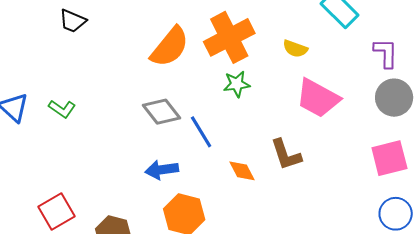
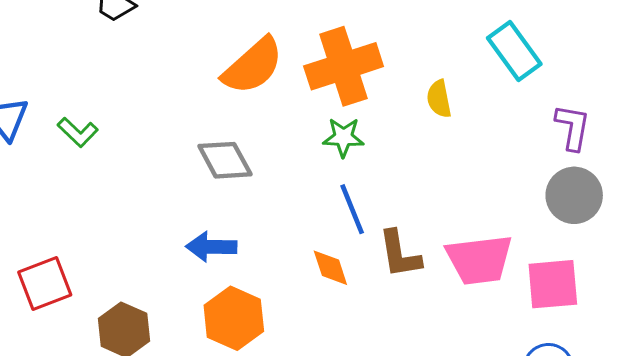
yellow semicircle: (295, 49) -> (439, 99), turned 50
pink trapezoid: (318, 98) -> (479, 260), moved, turned -45
blue line: (201, 132) -> (352, 209), moved

